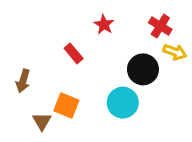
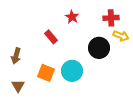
red cross: (160, 26) -> (111, 18), turned -35
cyan circle: (123, 103) -> (72, 71), moved
brown triangle: (42, 121) -> (18, 86), moved

